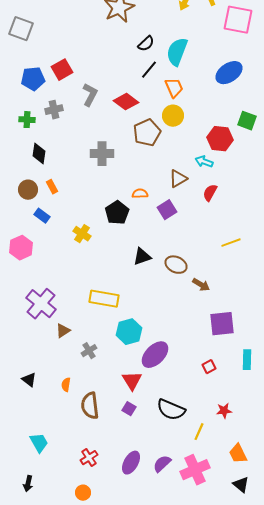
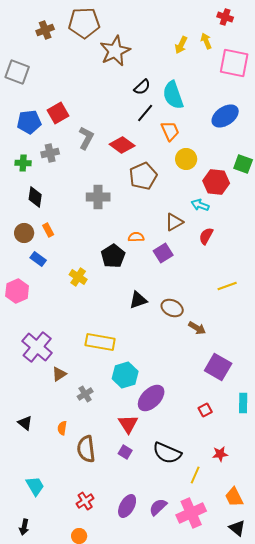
cyan semicircle: (177, 52) -> (173, 95), turned -40
yellow circle: (173, 116) -> (186, 159), moved
purple square: (222, 324) -> (218, 367), turned 36

